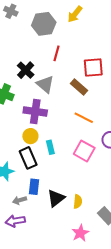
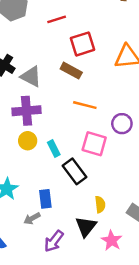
red line: (57, 53) -> (57, 19), moved, turned 70
black rectangle: (28, 158) -> (75, 171), moved
black triangle: (56, 198) -> (86, 227), moved
purple arrow: (15, 221) -> (54, 241), moved, turned -30

